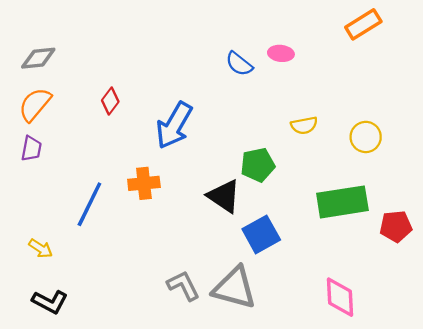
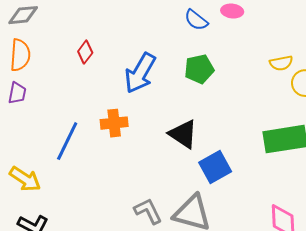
orange semicircle: (35, 104) -> (20, 55), turned 144
yellow semicircle: (304, 125) -> (281, 63), moved
green pentagon: (258, 165) -> (199, 69), moved
yellow arrow: (41, 248) -> (25, 179), size x1.5

